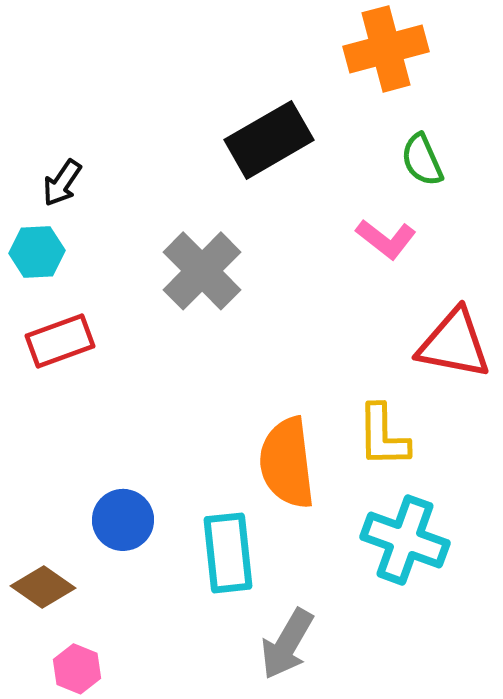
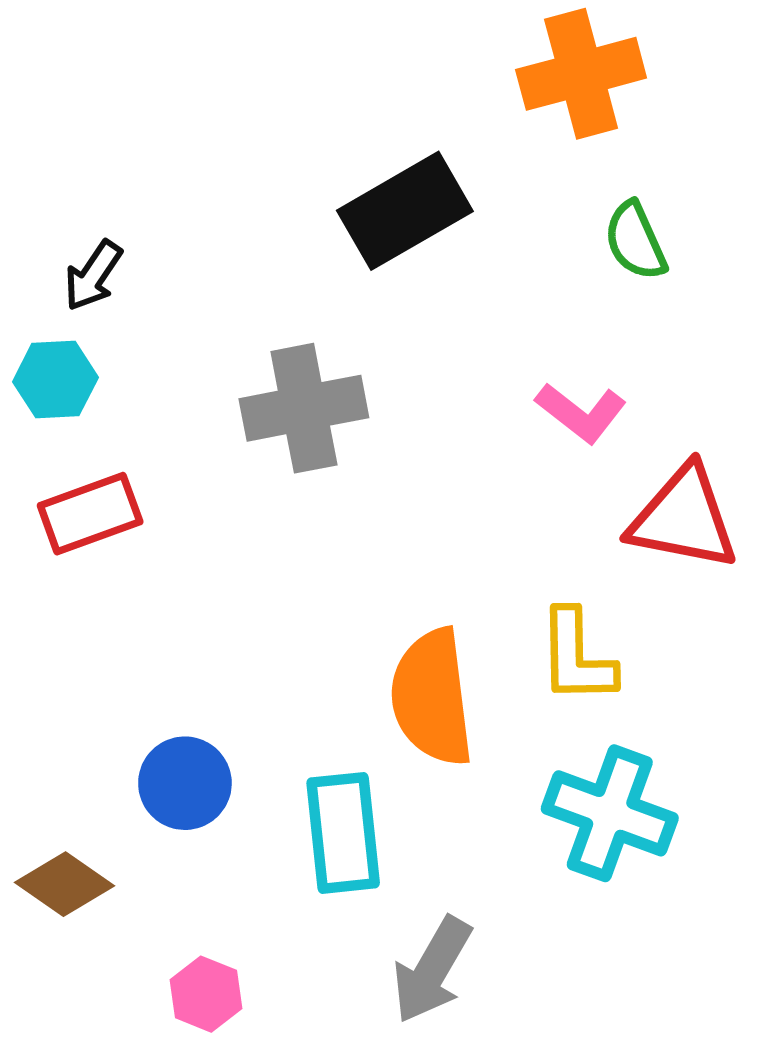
pink L-shape: (386, 239) -> (581, 413), moved
gray cross: (202, 271) -> (304, 408), turned 34
pink hexagon: (77, 669) -> (206, 994), moved

